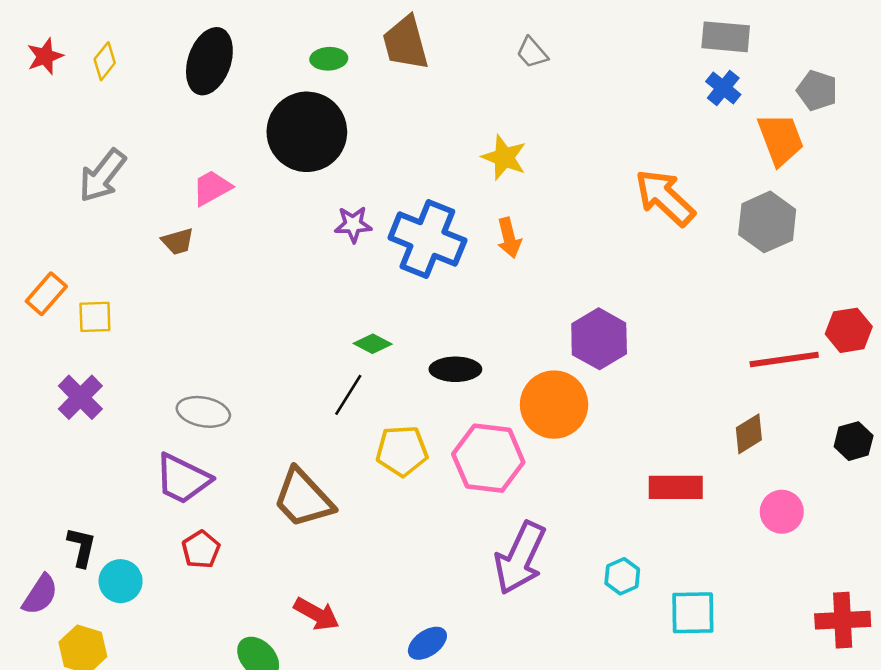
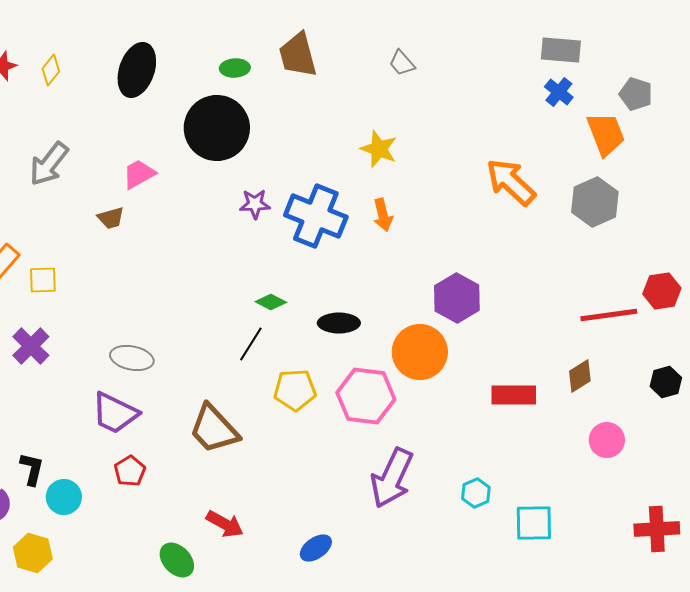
red rectangle: (676, 487) -> (514, 395), moved

